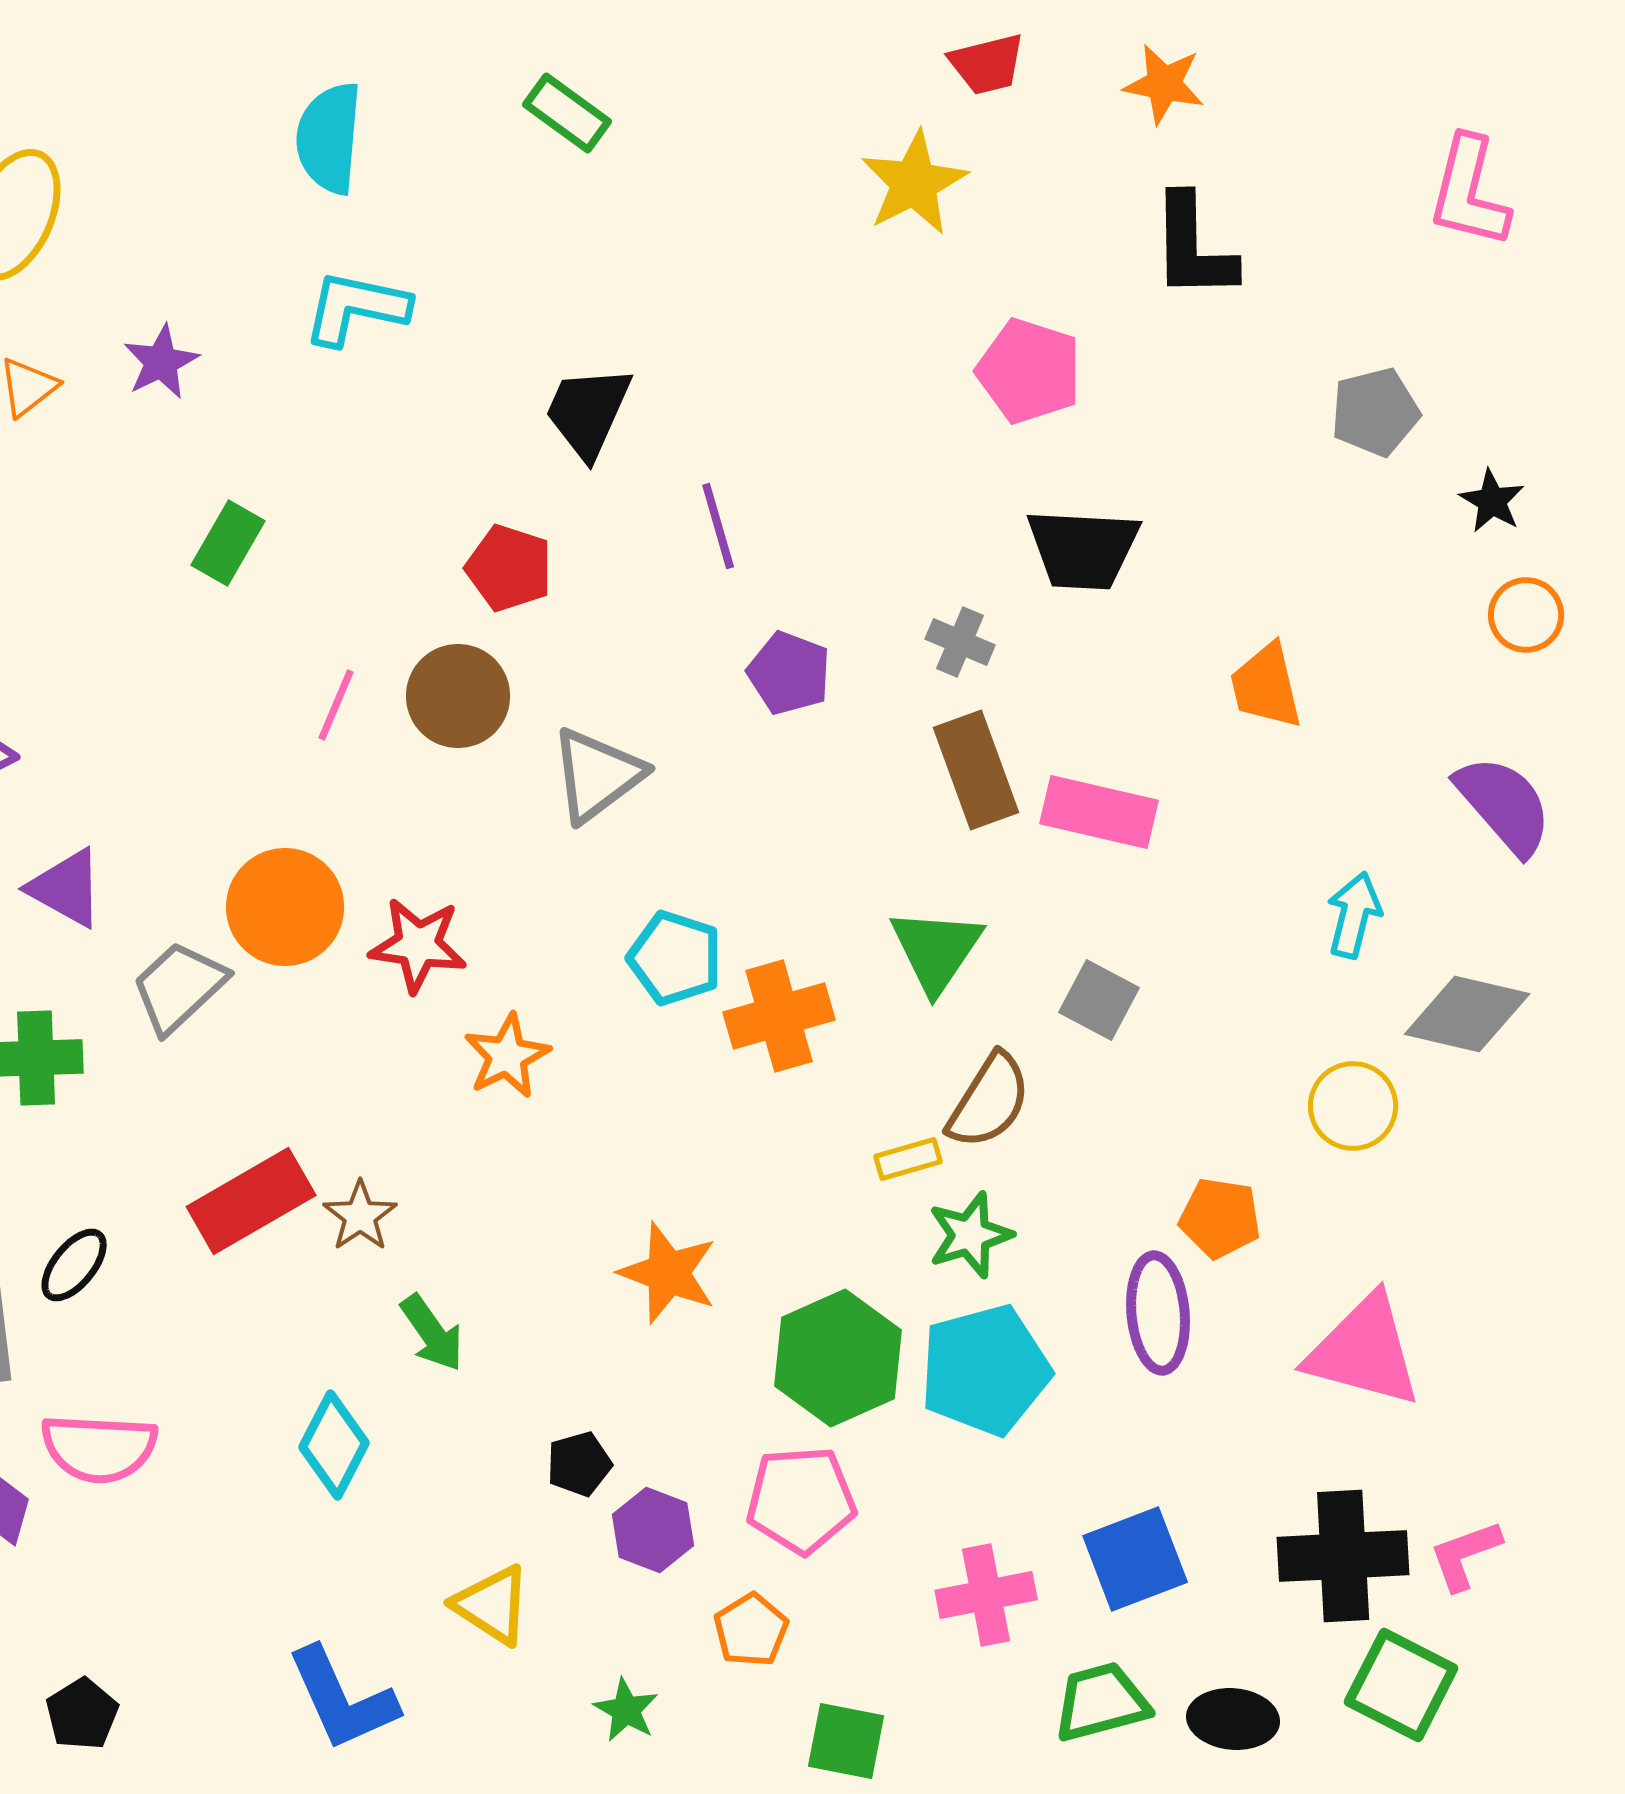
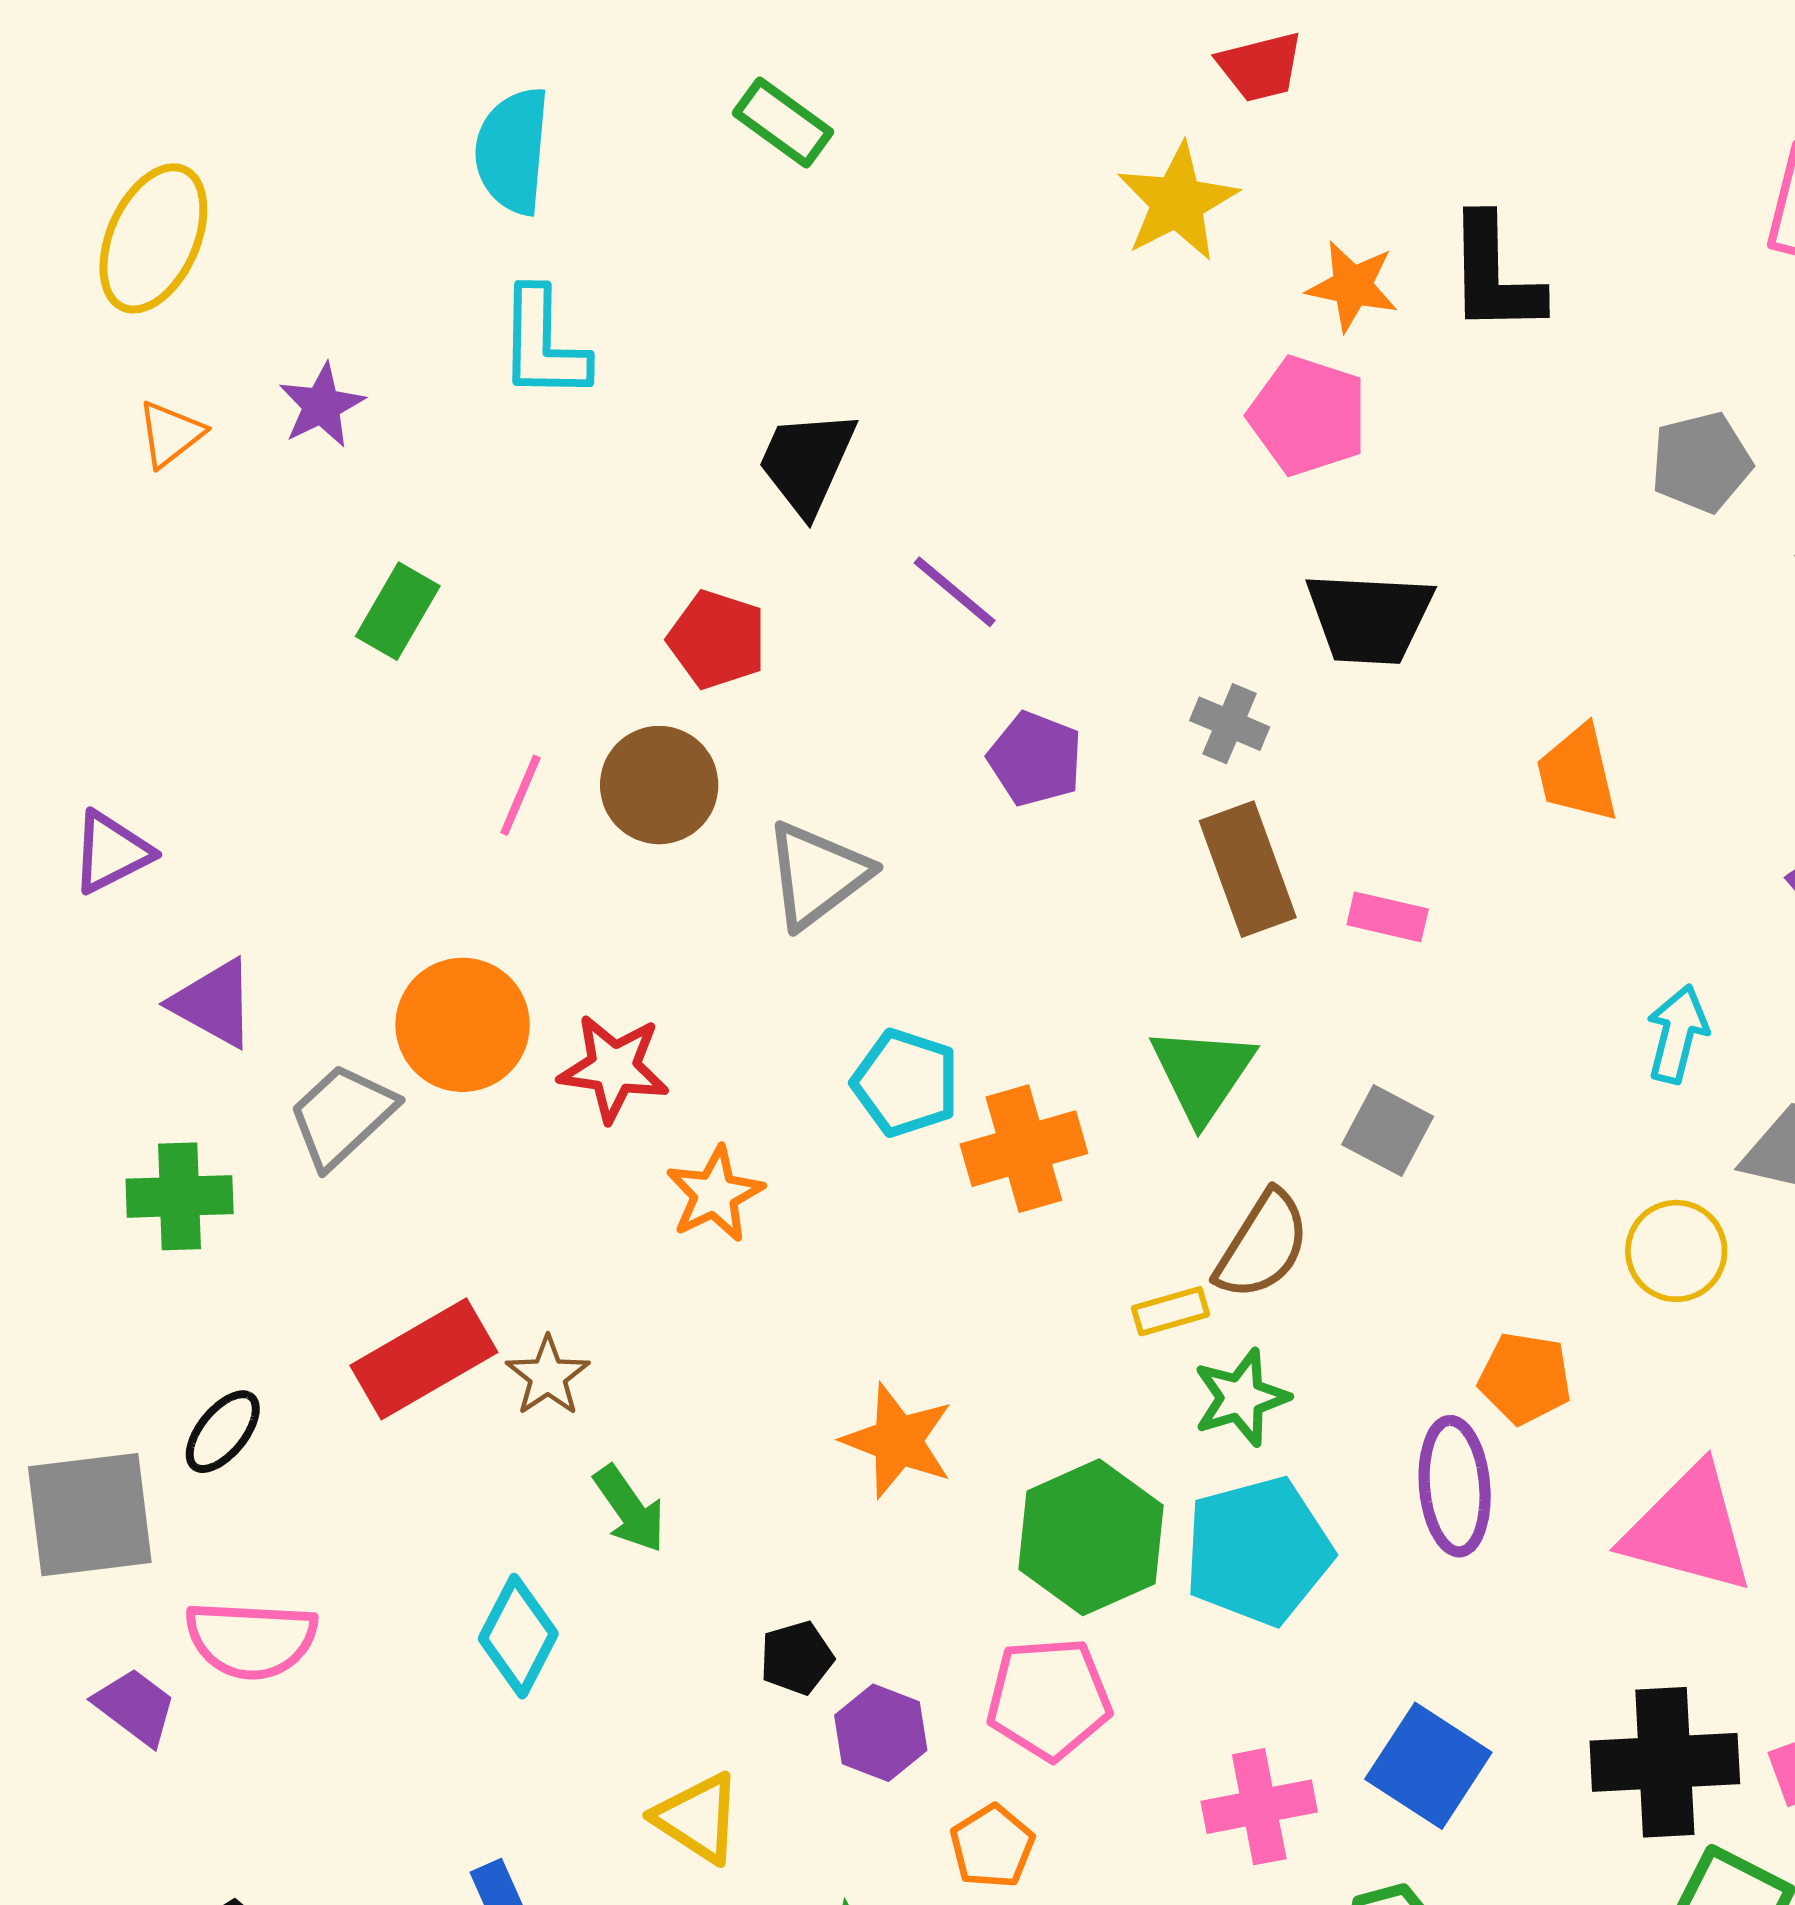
orange star: (1164, 84) -> (1352, 286), moved
cyan L-shape: (356, 308) -> (543, 344), turned -101
purple line: (718, 526) -> (955, 592), turned -34
pink rectangle: (1099, 812) -> (1388, 917), size x0.6
blue square: (1135, 1559) -> (1428, 1766), turned -36

